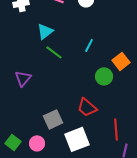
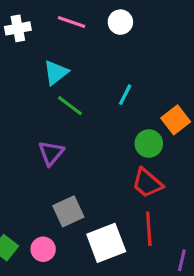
purple triangle: (23, 78) -> (51, 153), moved
red trapezoid: (87, 107) -> (147, 183), moved
red line: (116, 129) -> (149, 229), moved

